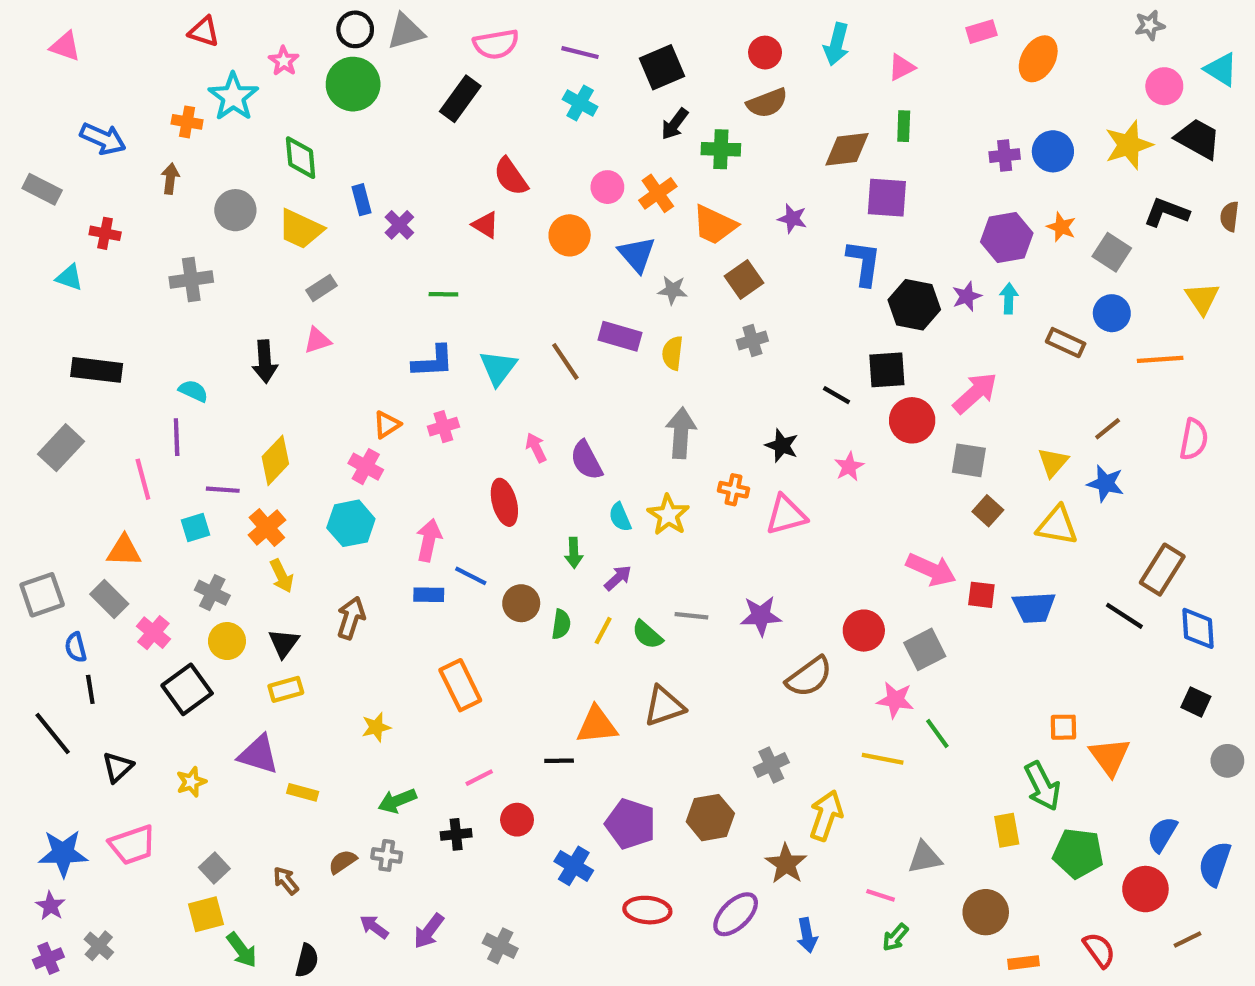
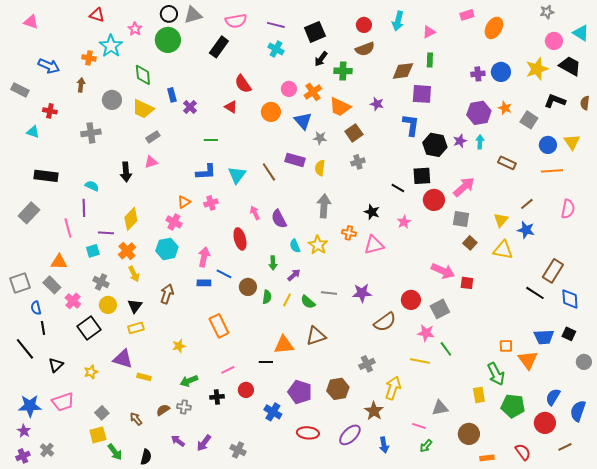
blue circle: (1112, 313) -> (548, 145), moved
blue trapezoid: (1034, 607) -> (544, 337), moved

